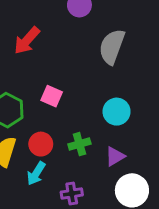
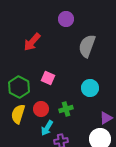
purple triangle: (115, 156) -> (106, 118), moved
cyan arrow: (36, 173) -> (47, 128), moved

